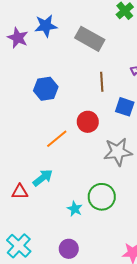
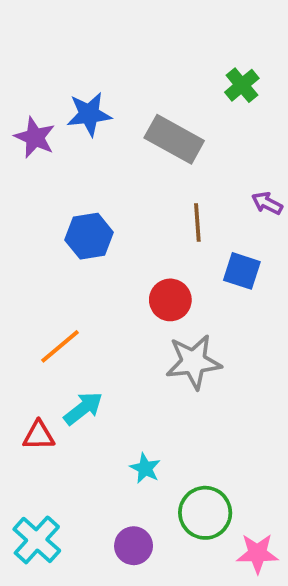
orange line: (57, 139) -> (60, 346), moved
gray star: (118, 152) -> (194, 362), moved
green circle: (102, 197) -> (205, 513), moved

